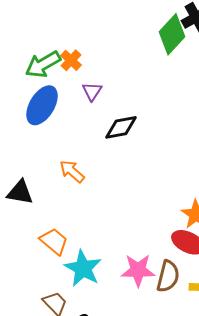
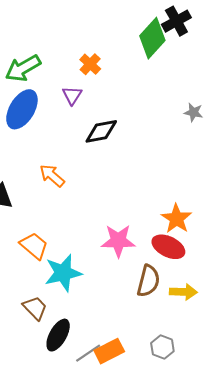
orange cross: (71, 60) -> (90, 64), moved
cyan star: (83, 268) -> (63, 273), turned 30
pink star: (138, 270) -> (118, 241), moved

